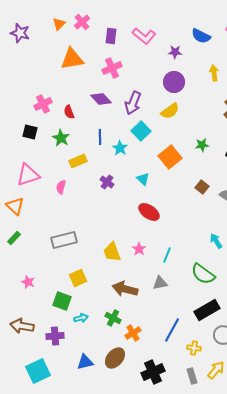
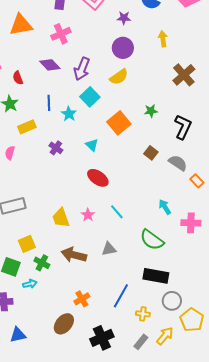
cyan line: (167, 255) -> (117, 212), moved, turned -63
black rectangle: (207, 310) -> (156, 276), turned 40
green cross: (113, 318) -> (42, 263), moved
blue triangle: (85, 362) -> (18, 335), moved
gray rectangle: (192, 376) -> (141, 342), turned 56

